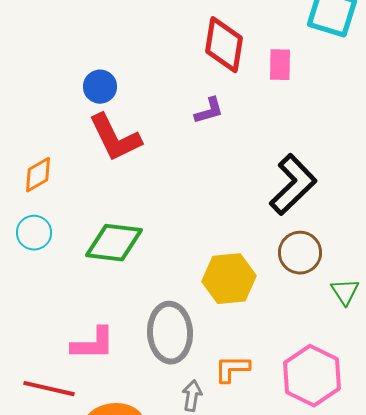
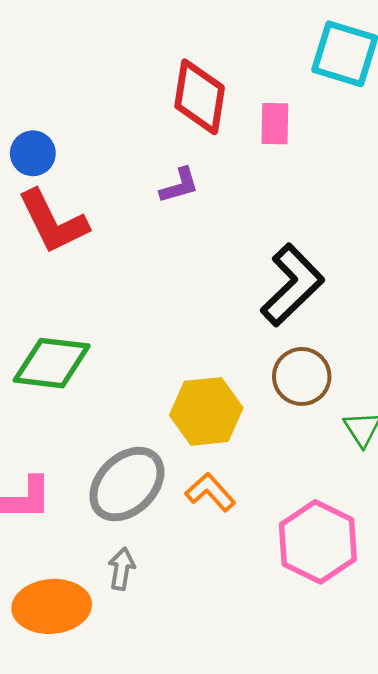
gray ellipse: (170, 333) -> (127, 484), turned 48
orange L-shape: (232, 369) -> (210, 492), moved, turned 48
gray arrow: (192, 396) -> (122, 569), moved

